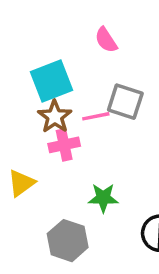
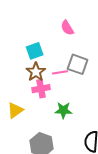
cyan square: (51, 81) -> (35, 51), size x0.7
green star: (103, 198) -> (63, 110), moved

